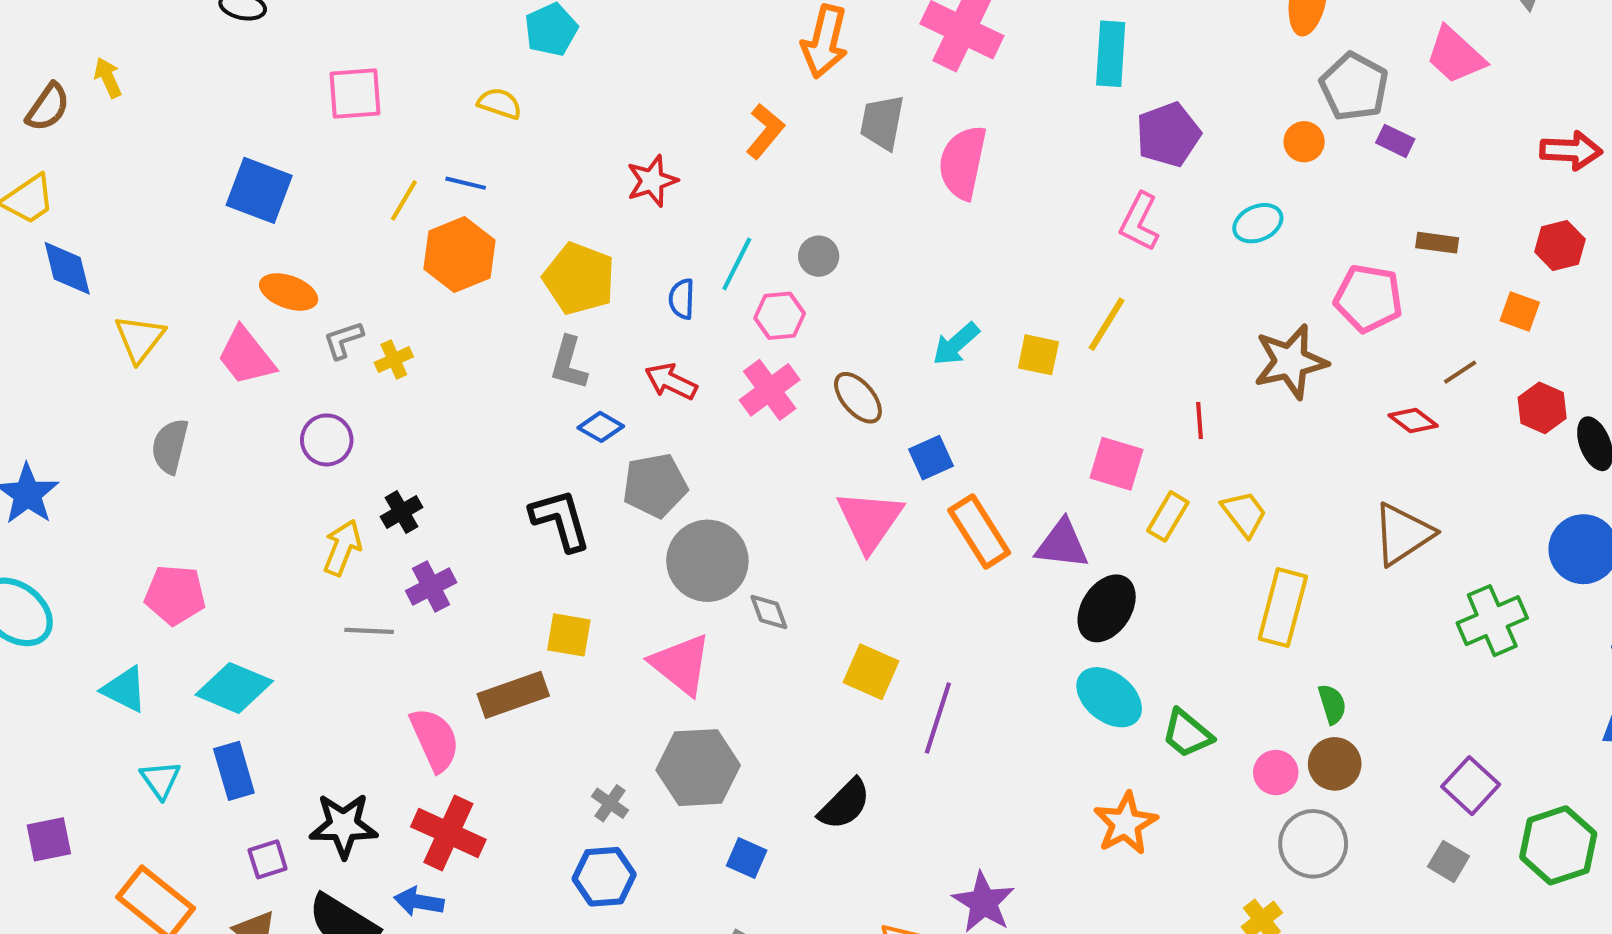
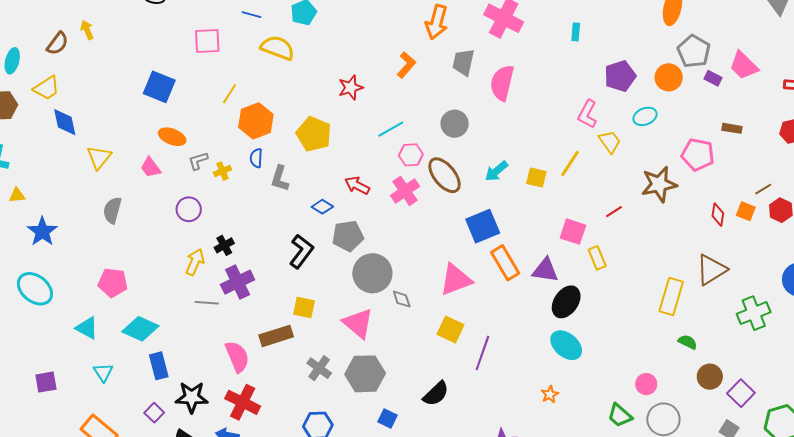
cyan rectangle: (1111, 54) -> (576, 32), size x0.6
pink trapezoid: (1455, 55) -> (744, 66), moved
yellow semicircle: (500, 103) -> (277, 48), size x1.6
purple pentagon: (1168, 135) -> (620, 76), moved
orange circle: (1304, 142) -> (669, 77), size x1.4
blue line: (466, 183) -> (251, 15), moved
gray circle: (819, 256) -> (455, 124), moved, size x1.4
cyan line: (737, 264) -> (391, 129), turned 32
blue semicircle: (682, 299) -> (256, 158), moved
orange square: (1520, 312) -> (746, 211), moved
pink trapezoid: (246, 356) -> (151, 167), size x0.7
gray L-shape: (569, 363) -> (280, 178), moved
brown line: (1460, 372) -> (763, 189), moved
brown ellipse: (858, 398) -> (444, 175), moved, size x1.4
red diamond: (1413, 420) -> (718, 215), turned 60
red line: (1199, 421) -> (614, 212), turned 60
blue square: (931, 458) -> (483, 226), size x1.6
yellow trapezoid: (1244, 514) -> (610, 142), moved
yellow rectangle: (1168, 516) -> (597, 258), turned -55
black L-shape: (560, 520) -> (301, 251), turned 52
pink triangle: (870, 521) -> (456, 280), moved, turned 33
purple cross: (431, 587) -> (238, 282), size x1.4
yellow rectangle: (1283, 608) -> (671, 297), moved
green semicircle: (1332, 704) -> (688, 342), moved, turned -48
green trapezoid: (1187, 734) -> (620, 415), moved
brown circle: (1335, 764) -> (710, 377), moved
blue rectangle: (234, 771) -> (159, 366), moved
gray cross: (610, 803) -> (319, 368), moved, size x1.4
orange star: (1125, 823) -> (550, 394), moved, size x0.6
purple square: (49, 839) -> (46, 382), moved
purple square: (268, 859) -> (154, 413), turned -30

